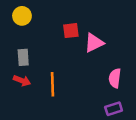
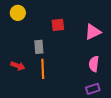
pink triangle: (94, 43) -> (93, 32), moved
gray rectangle: (23, 57) -> (39, 47), moved

